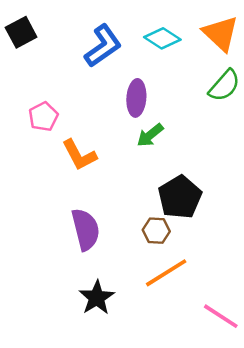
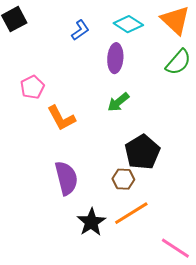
blue L-shape: (103, 46) -> (80, 30), size x0.6
purple ellipse: (136, 98) -> (115, 58), moved
black star: (97, 298) -> (91, 222), moved

